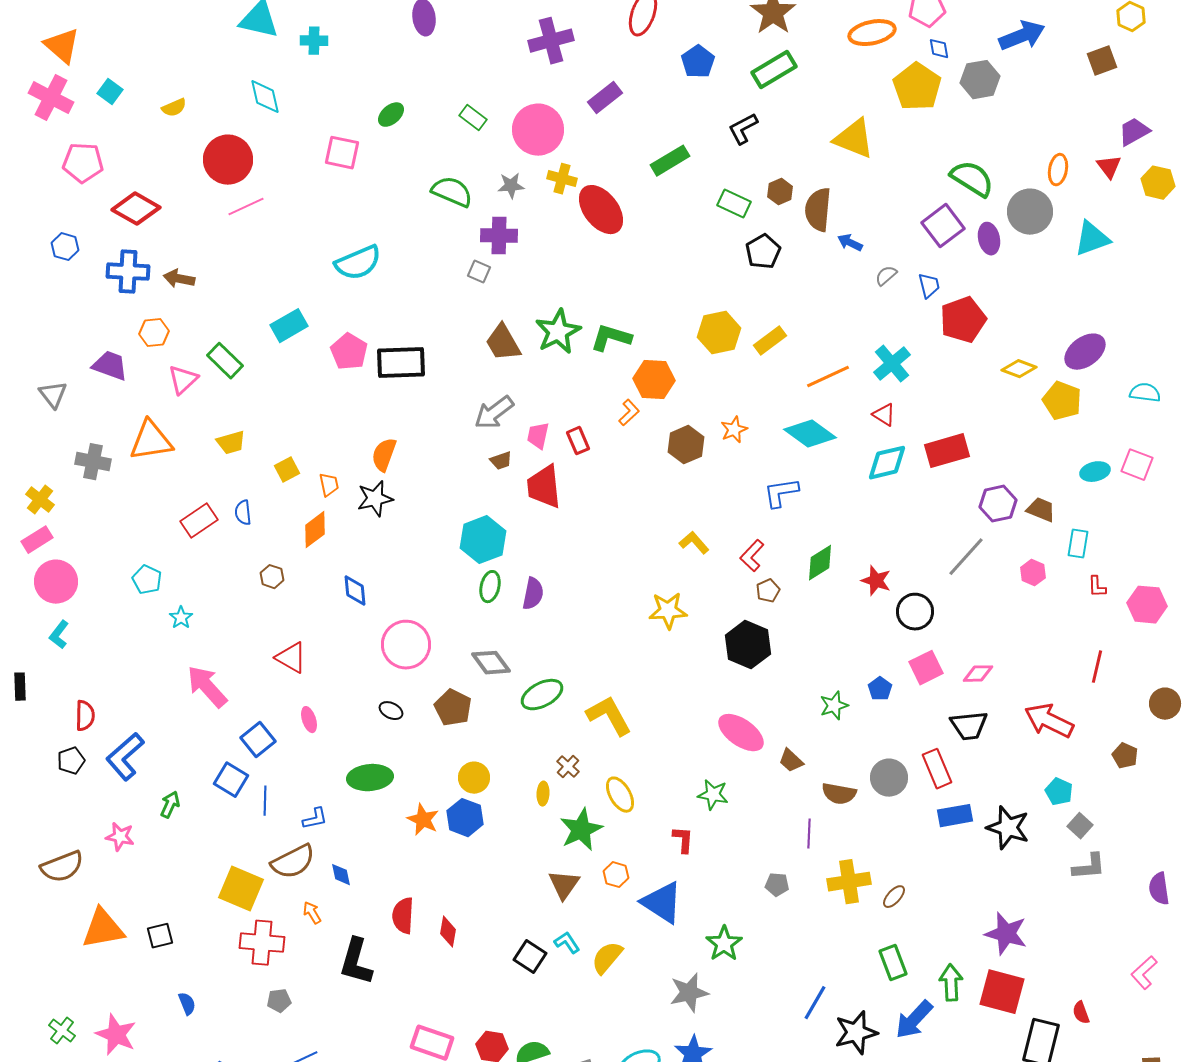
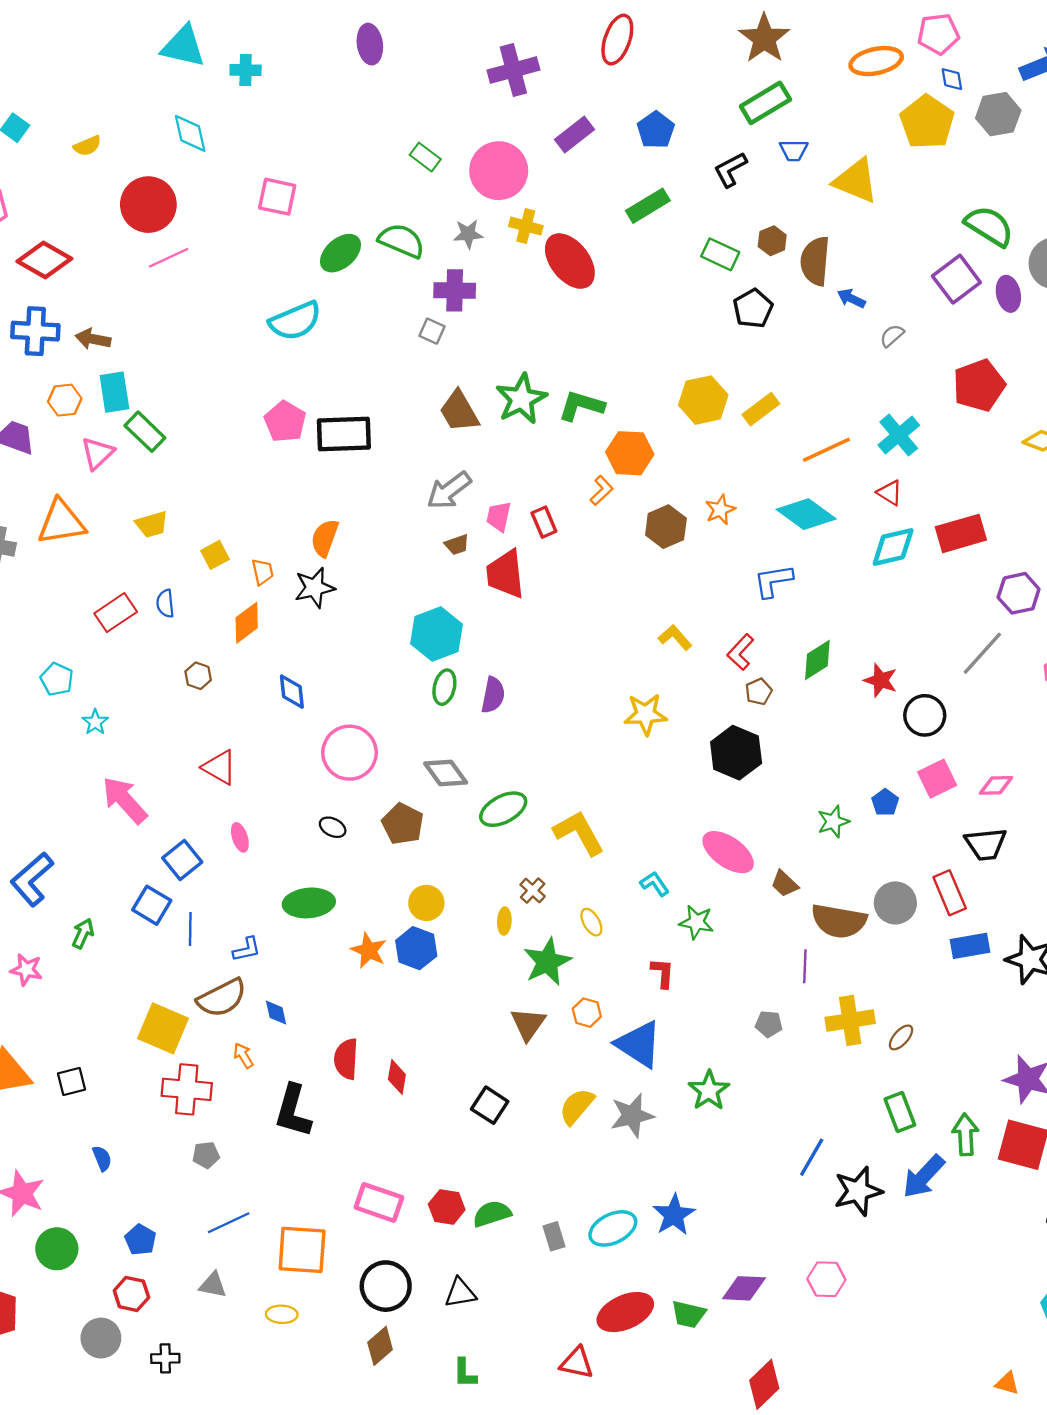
blue pentagon: (698, 62) -> (656, 130), moved
green ellipse: (391, 115) -> (340, 253), moved, size x1.4
blue trapezoid: (929, 286) -> (794, 150), moved, turned 104
cyan rectangle: (289, 326) -> (114, 392), moved, turned -69
brown semicircle: (839, 794) -> (839, 921), size x1.4
yellow ellipse: (620, 795) -> (591, 922), size x0.7
cyan L-shape: (567, 943) -> (655, 884), moved
gray star: (689, 993) -> (632, 1115), moved

